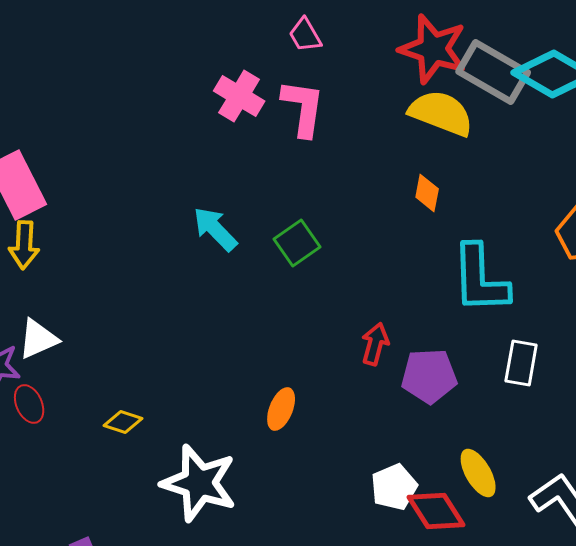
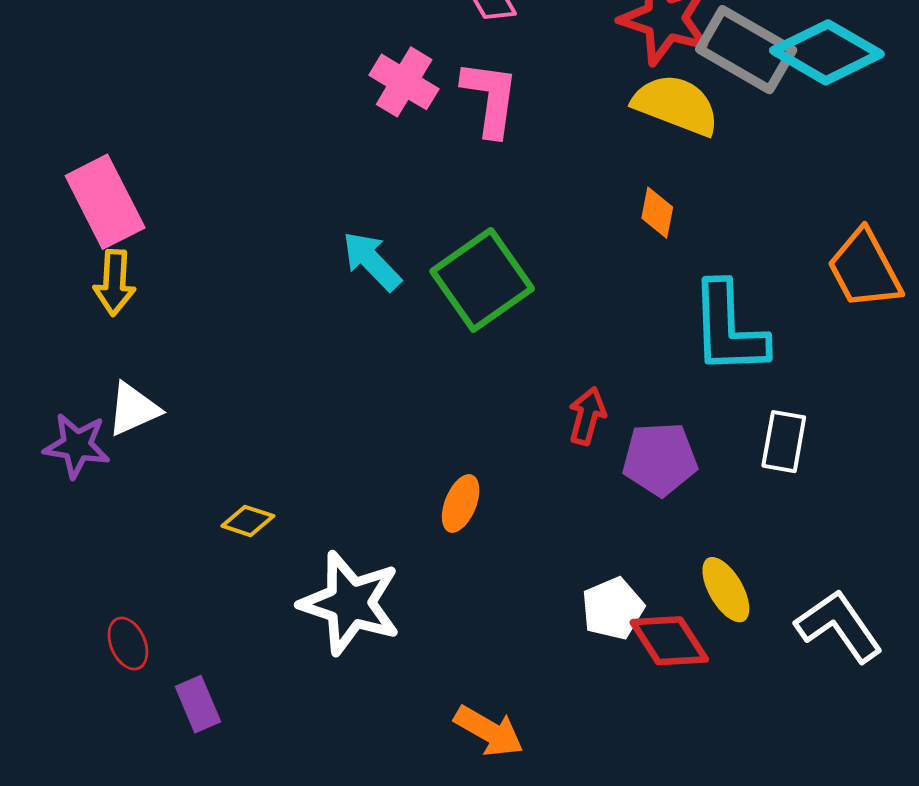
green square: (297, 243) -> (482, 280), size x1.6
red ellipse: (29, 404) -> (128, 644), moved

